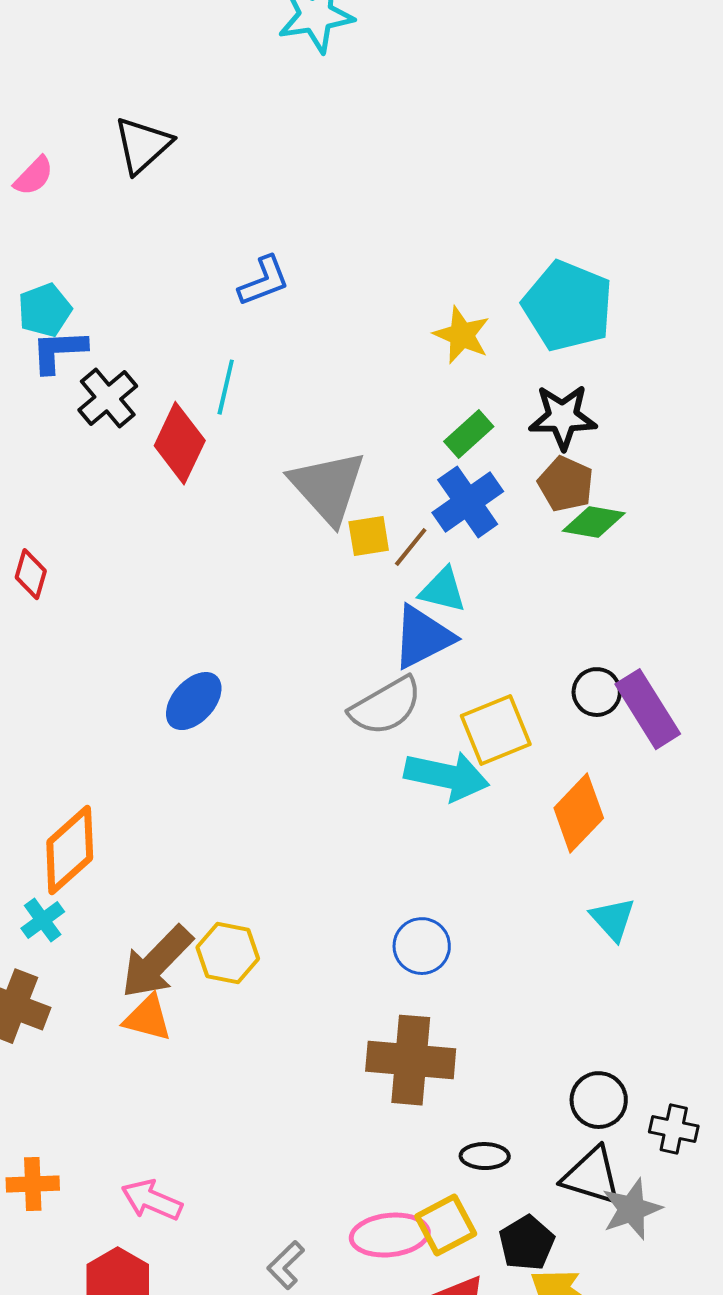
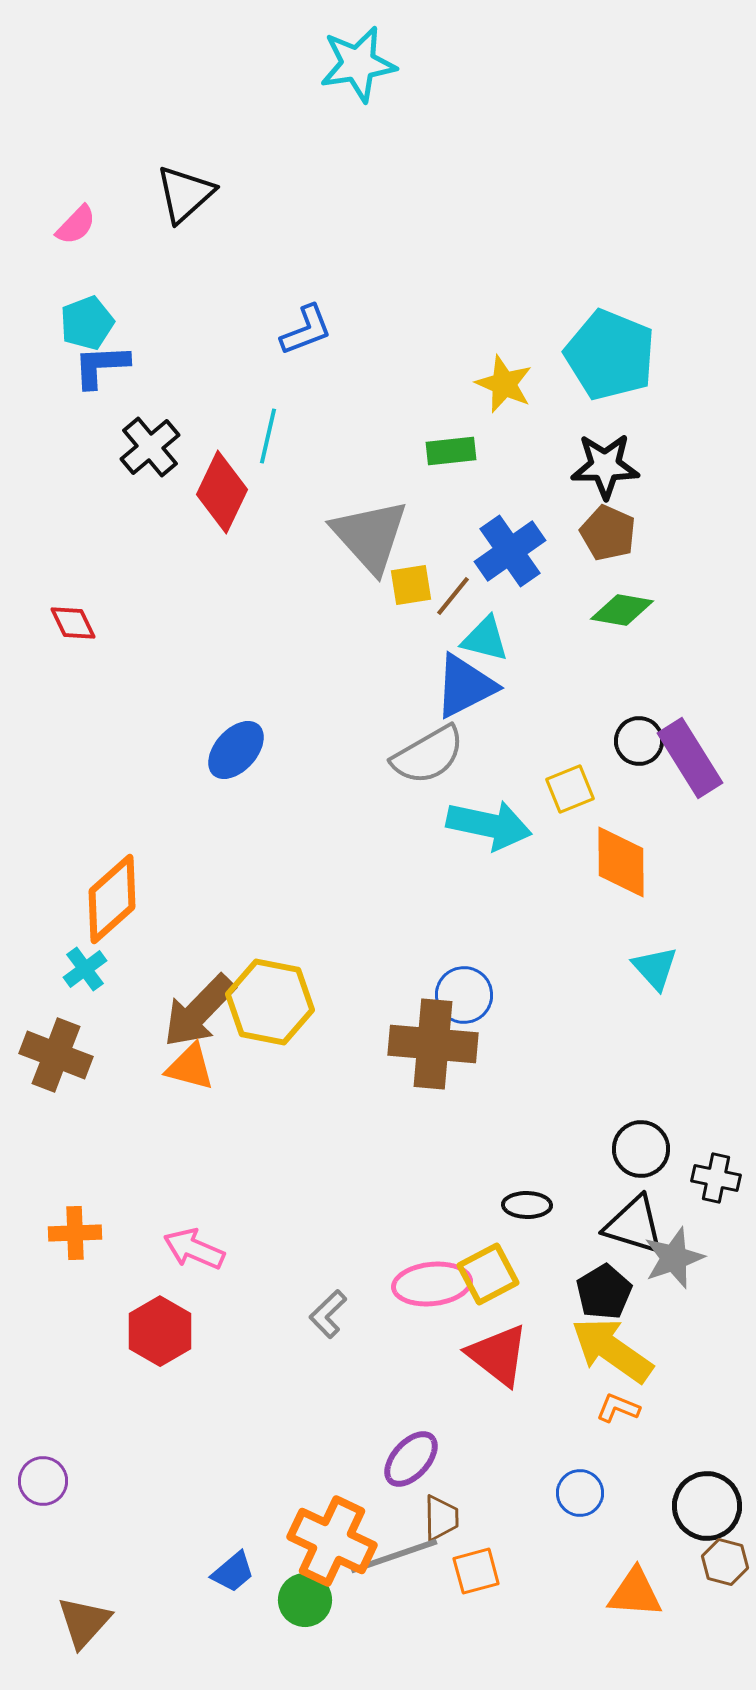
cyan pentagon: (45, 310) -> (87, 323), moved
blue L-shape: (59, 351) -> (101, 366), moved
green rectangle: (469, 434) -> (451, 451), moved, turned 36
green diamond: (594, 522) -> (622, 610), moved
red diamond: (31, 574) -> (73, 623), turned -42
yellow square: (496, 730) -> (570, 789), moved, size x0.7
orange diamond: (579, 813) -> (621, 862), turned -44
yellow hexagon: (228, 953) -> (270, 1002), size x1.4
brown cross: (411, 1060) -> (433, 1044), moved
black pentagon: (527, 1243) -> (604, 1292), moved

